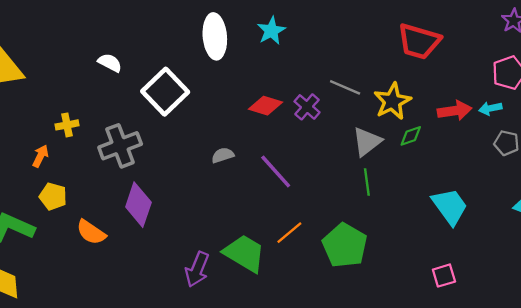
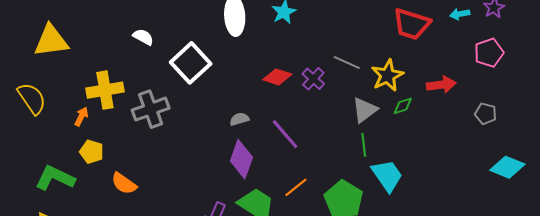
cyan arrow: (490, 108) -> (460, 14), moved
yellow cross: (67, 125) -> (105, 90), size x1.8
purple diamond: (138, 205) -> (241, 159), moved
cyan trapezoid: (450, 206) -> (387, 175), moved

